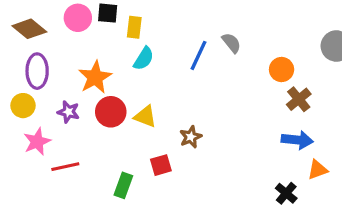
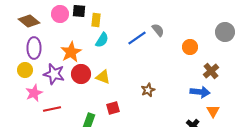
blue line: (198, 55) -> (137, 38), turned 30
brown cross: (299, 99) -> (211, 71), moved
purple star: (68, 112) -> (54, 74), size x1.5
brown star: (191, 137) -> (148, 90), moved
orange triangle: (318, 170) -> (213, 111), turned -40

